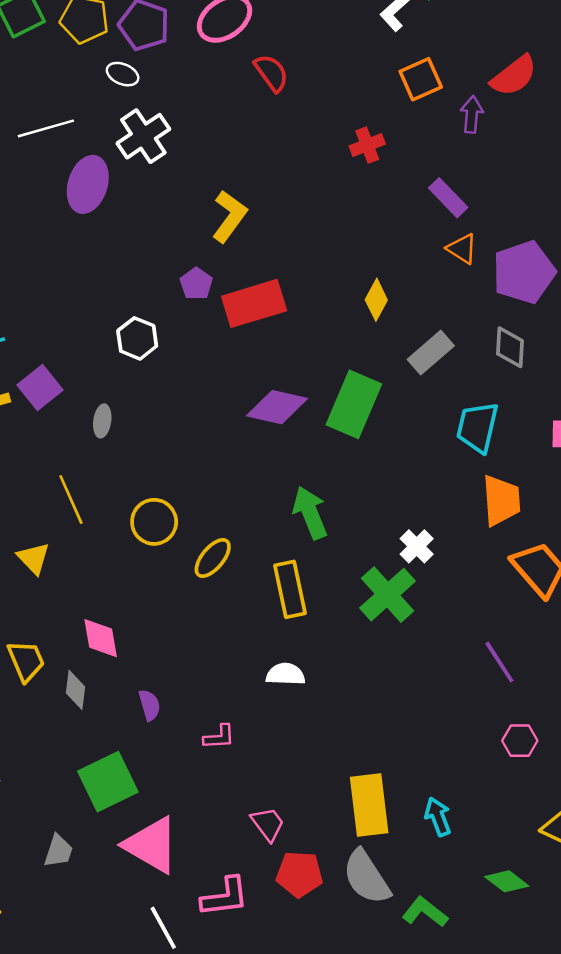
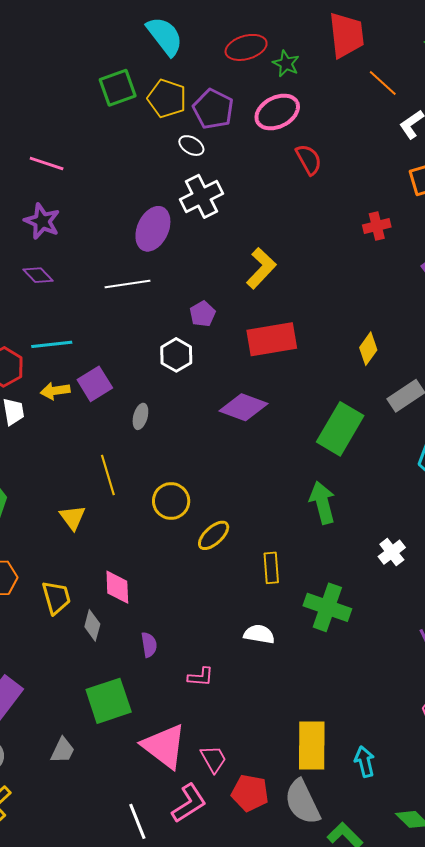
white line: (46, 128) -> (128, 284), moved
purple pentagon: (196, 284) -> (203, 314), moved
purple diamond: (277, 407) -> (243, 407), moved
green arrow: (310, 513) -> (322, 503), moved
white cross: (417, 546) -> (392, 552), moved
yellow rectangle: (290, 589) -> (271, 568), size x0.7
green cross: (387, 595) -> (327, 607), moved, turned -36
pink trapezoid: (268, 824) -> (213, 759), moved
pink triangle: (152, 845) -> (164, 746), moved
pink L-shape: (225, 897) -> (189, 803), turned -33

